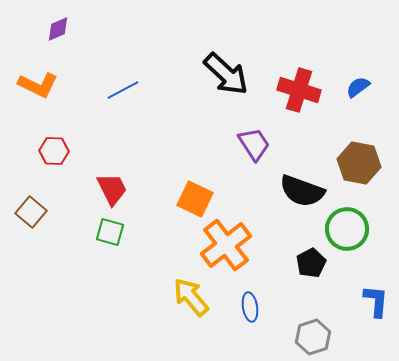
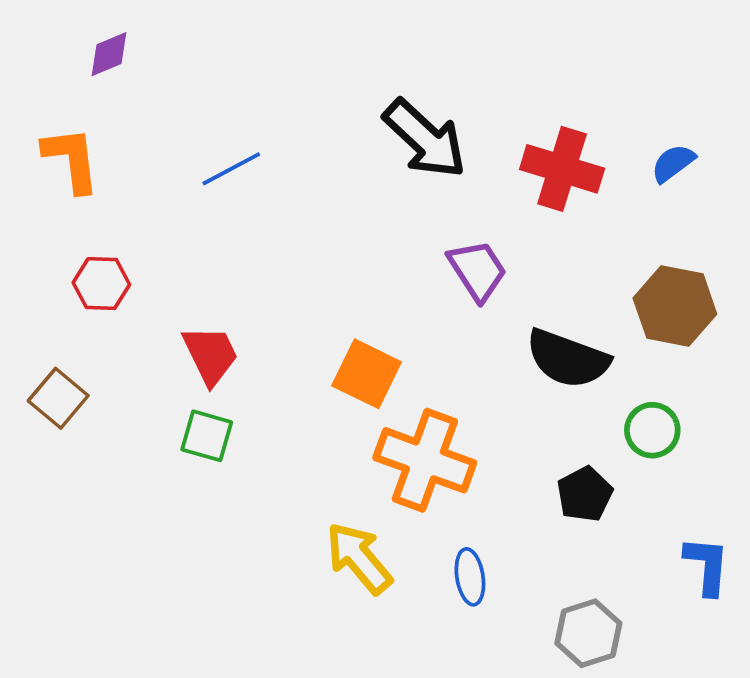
orange L-shape: (38, 85) -> (71, 159), turned -123
green circle: (347, 229) -> (652, 430), size x0.7
orange cross: (226, 245) -> (425, 460), turned -33

